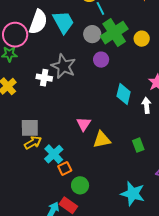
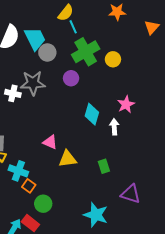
gray circle: (92, 34) -> (47, 52), moved
gray star: (63, 66) -> (33, 83), turned -30
pink triangle: (84, 124) -> (50, 142), turned -42
cyan cross: (54, 154) -> (18, 171), turned -30
orange square: (65, 168) -> (29, 186), turned -32

